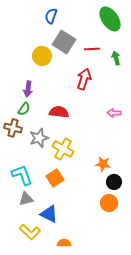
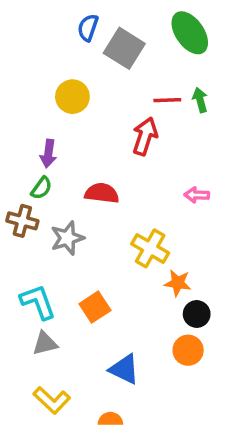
gray square: (64, 42) -> (124, 48), moved
red line: (92, 49) -> (167, 100), moved
yellow cross: (63, 149) -> (150, 248), moved
blue triangle: (49, 214) -> (124, 369), moved

